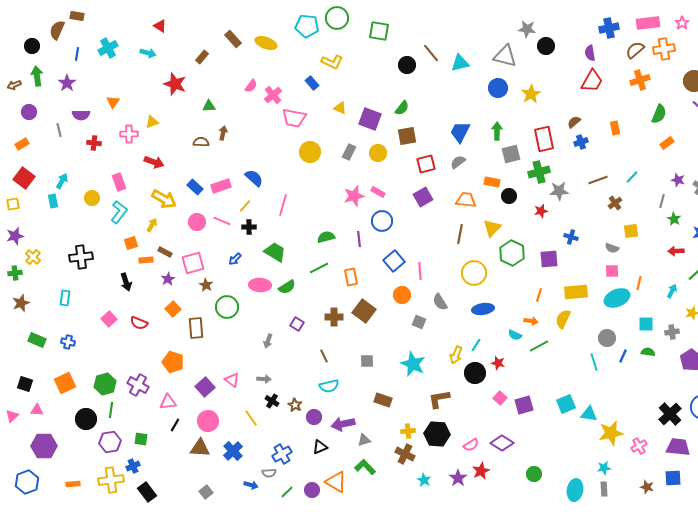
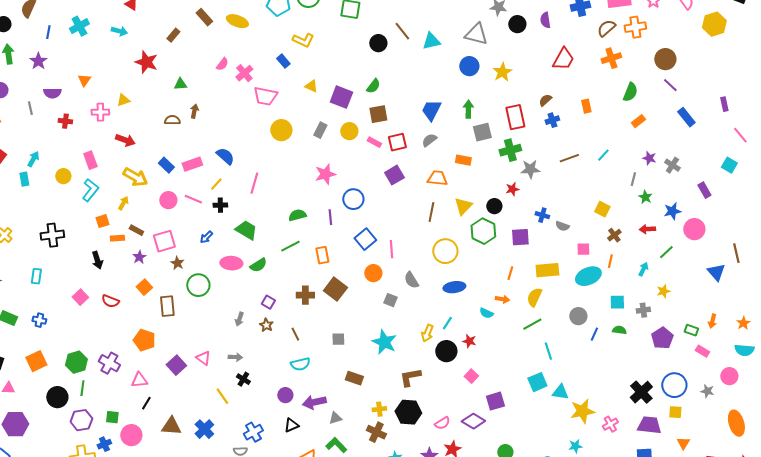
purple semicircle: (590, 53) -> (545, 20), moved
pink rectangle: (378, 192) -> (374, 142), moved
black circle: (509, 196) -> (494, 206), moved
brown cross: (615, 203) -> (614, 235), moved
yellow square: (631, 231) -> (602, 209), turned 35
gray semicircle: (612, 248) -> (562, 226), moved
green line: (539, 346) -> (532, 324), moved
cyan line: (594, 362) -> (548, 351), moved
brown star: (295, 405) -> (266, 325), moved
purple square: (524, 405) -> (495, 401), moved
pink circle: (208, 421) -> (131, 435), moved

